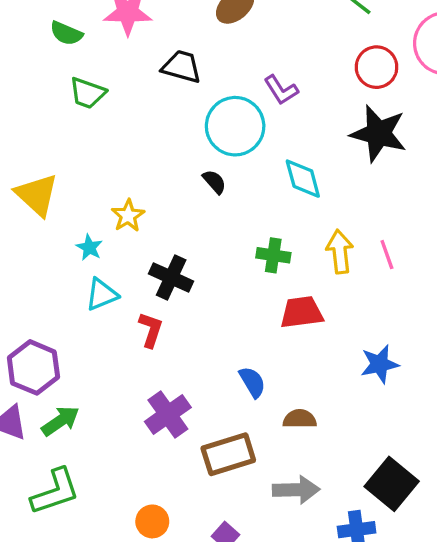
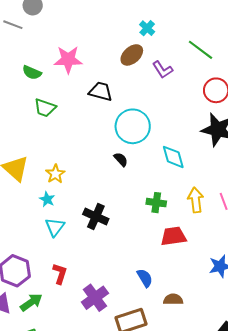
purple L-shape: (281, 90) -> (163, 70), moved
yellow star: (128, 216) -> (55, 174), moved
cyan triangle: (102, 294) -> (55, 227), turned -30
red L-shape: (151, 330) -> (60, 274), moved

